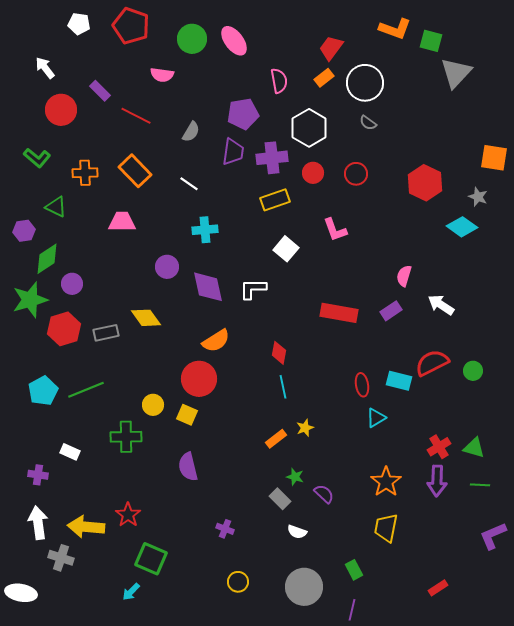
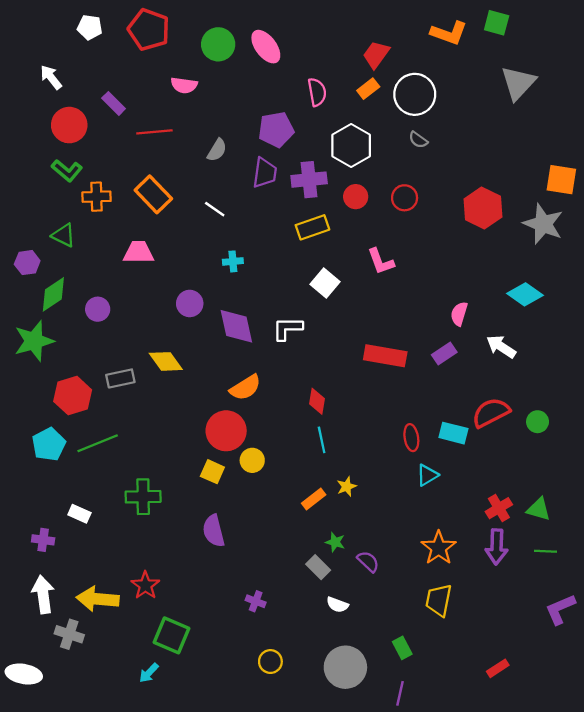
green square: (431, 41) -> (497, 23), moved
red line: (136, 116) -> (154, 132), turned -32
green L-shape: (37, 158) -> (67, 170), moved
gray star: (478, 197) -> (543, 224), size x1.8
cyan diamond: (462, 227) -> (525, 294), moved
cyan cross: (205, 230) -> (233, 261), size x0.7
purple circle: (72, 284) -> (98, 309), moved
red hexagon: (64, 329) -> (73, 396), moved
yellow circle: (153, 405) -> (252, 460), moved

